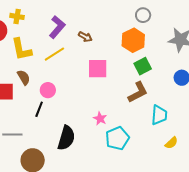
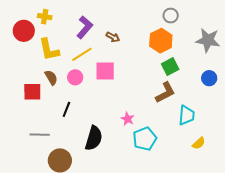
pink square: (98, 69) -> (105, 71), moved
pink circle: (48, 90) -> (75, 77), moved

